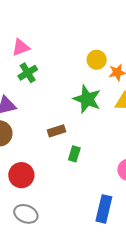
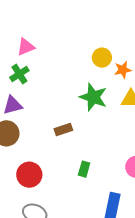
green cross: (28, 73) -> (19, 74), moved
green rectangle: (74, 154) -> (84, 169), moved

